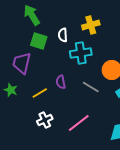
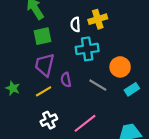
white semicircle: (63, 35) -> (75, 24), moved
green square: (39, 41) -> (43, 36), turned -30
purple trapezoid: (22, 63) -> (45, 65), moved

